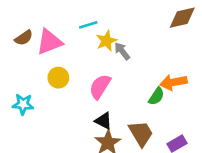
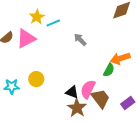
yellow star: (106, 41) -> (37, 17), moved
yellow circle: (58, 78) -> (36, 79), moved
pink semicircle: (100, 87) -> (88, 89), moved

